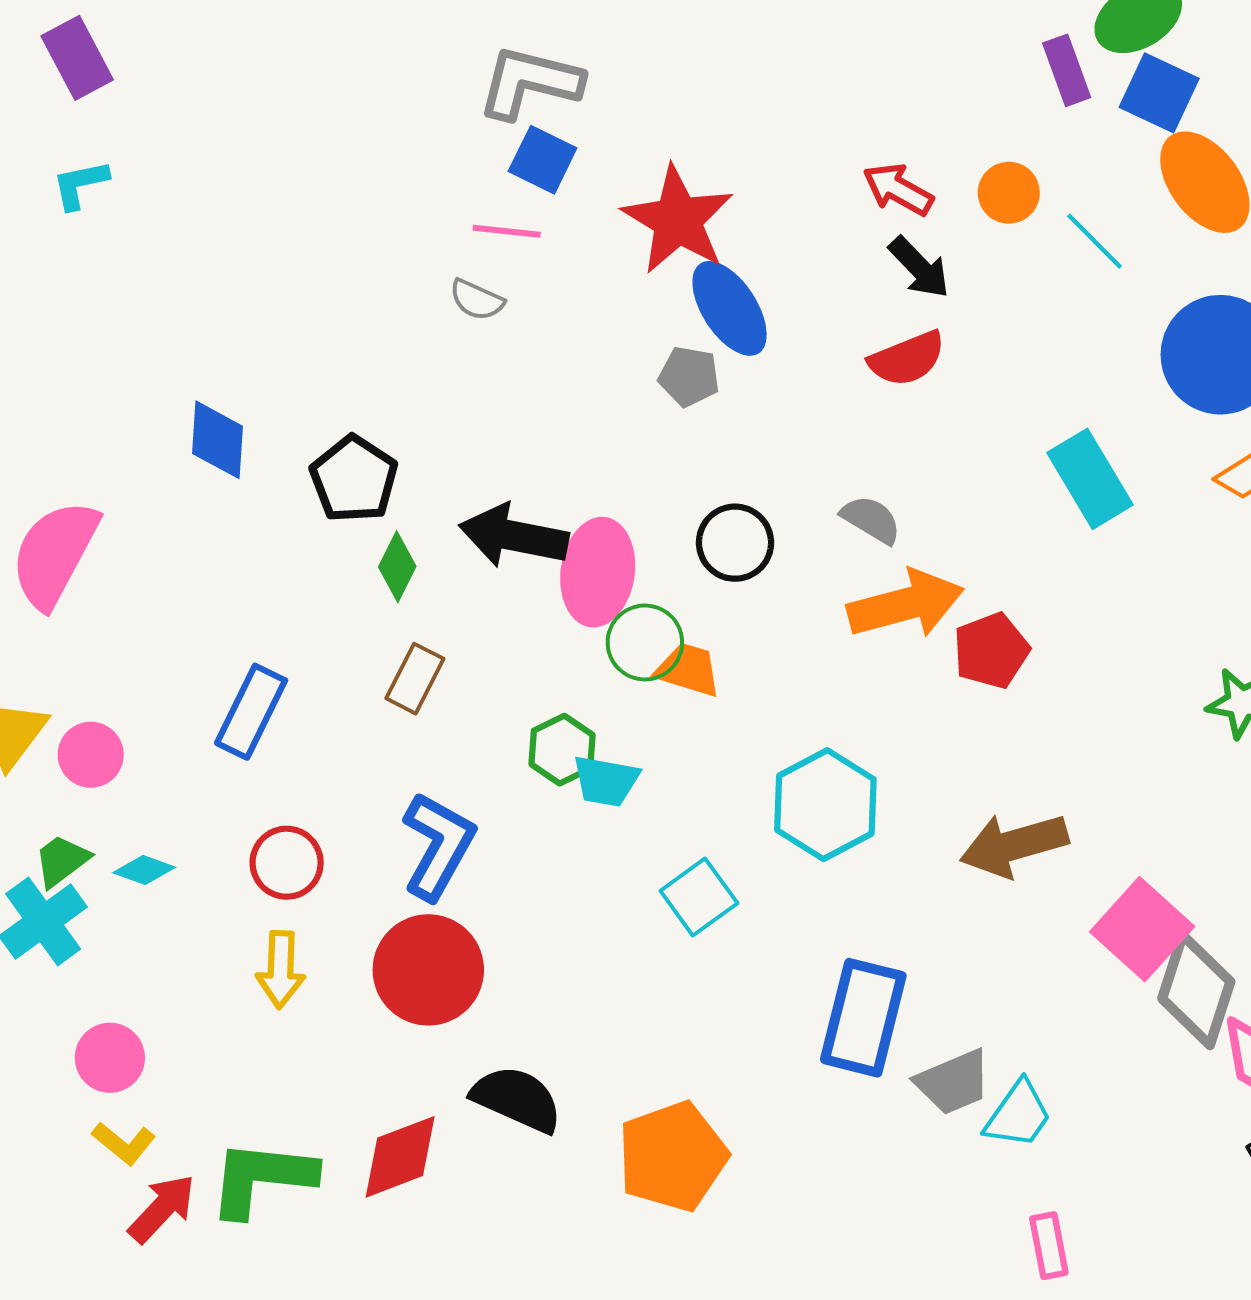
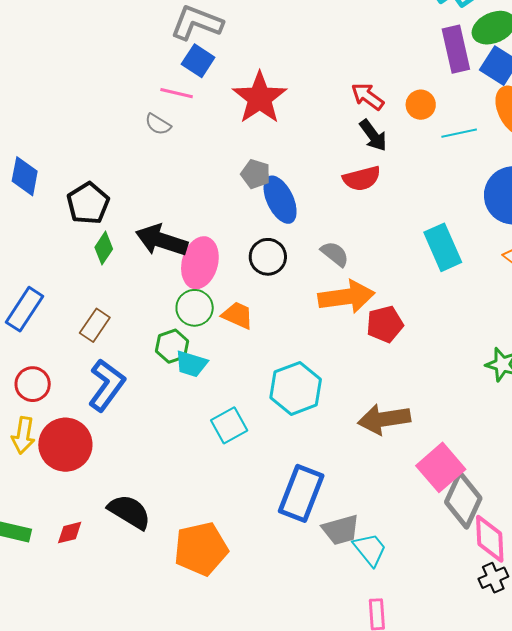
purple rectangle: (1067, 70) -> (456, 49), size x1.4
cyan line: (1094, 241) -> (459, 133), turned -64
blue ellipse: (730, 308) -> (280, 200), moved
green circle: (645, 642) -> (195, 308), moved
brown rectangle: (415, 679) -> (95, 325), moved
red circle: (428, 970) -> (65, 445), moved
cyan trapezoid: (1018, 1115) -> (370, 549), turned -81
red diamond: (400, 1157) -> (70, 533), size x0.6

